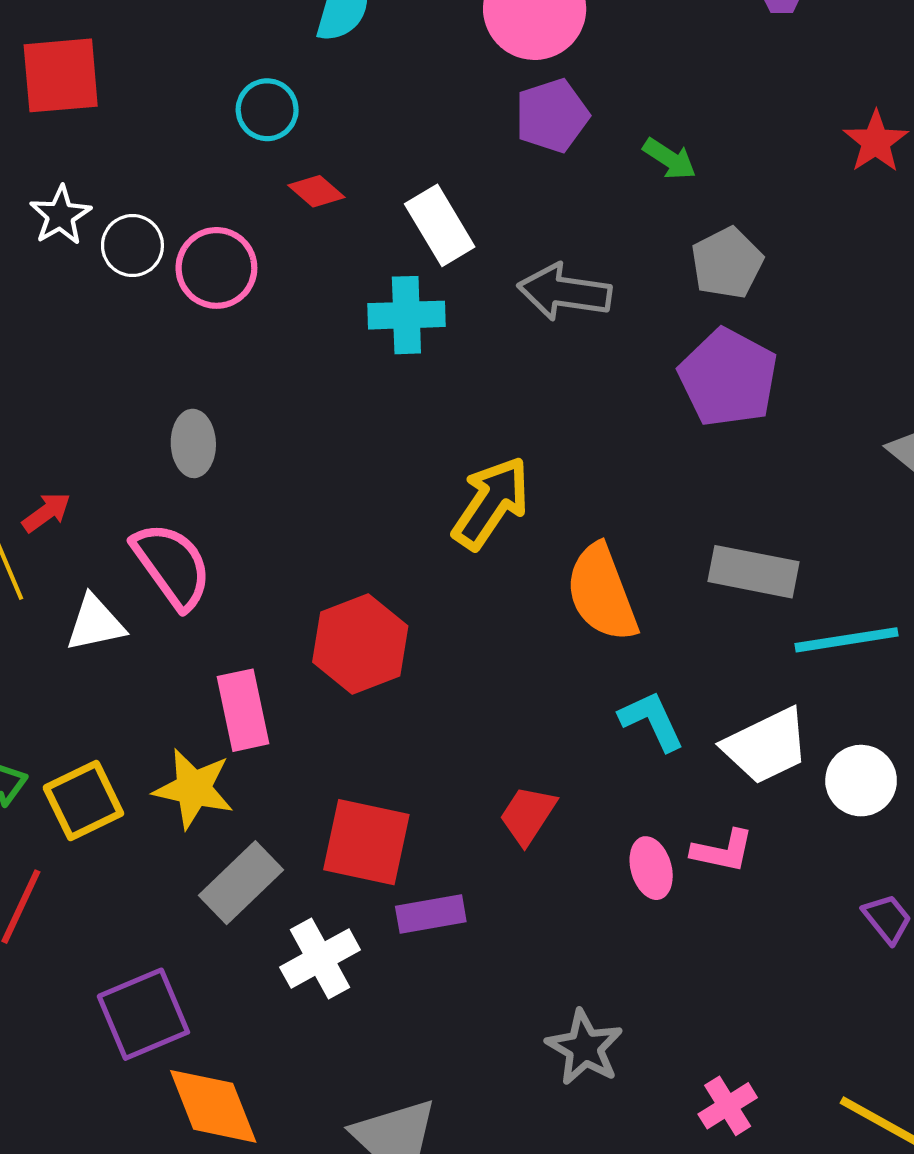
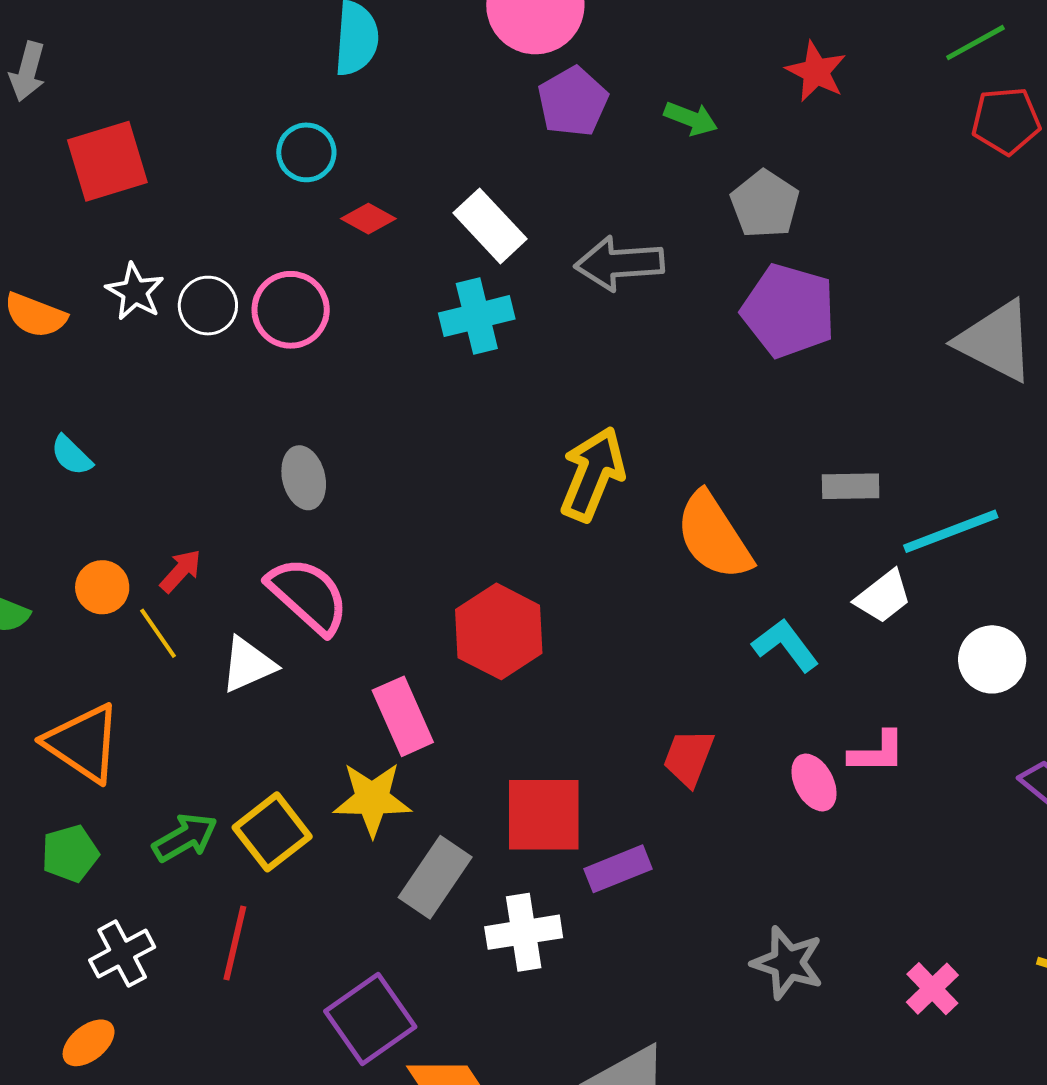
red star: (876, 142) -> (816, 72), moved
gray rectangle: (753, 572) -> (851, 486), size x0.7
white trapezoid: (766, 746) -> (883, 597), moved, size x0.7
white cross: (320, 959) -> (524, 932), turned 32

